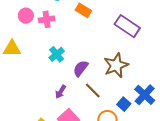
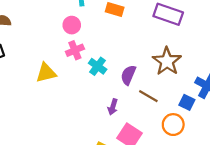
pink circle: (26, 16) -> (72, 25), moved
pink cross: (47, 19) -> (75, 50), moved

